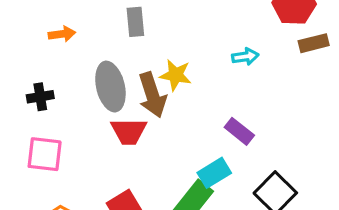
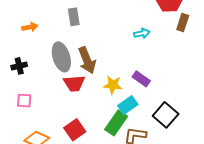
brown rectangle: (314, 43) -> (183, 22), turned -54
yellow star: (176, 75) -> (113, 85), moved
pink square: (45, 154) -> (24, 101), size x0.7

